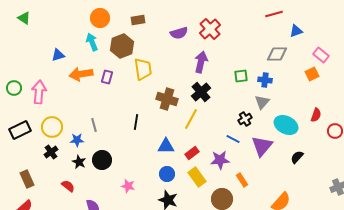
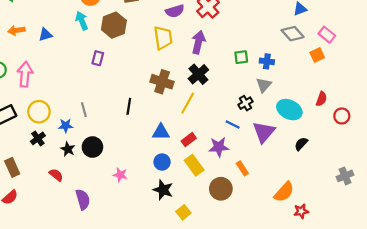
gray diamond: (277, 54) -> (293, 34), moved, turned 50
yellow trapezoid: (143, 69) -> (163, 38), moved
orange arrow: (81, 74) -> (16, 30), moved, size x0.7

